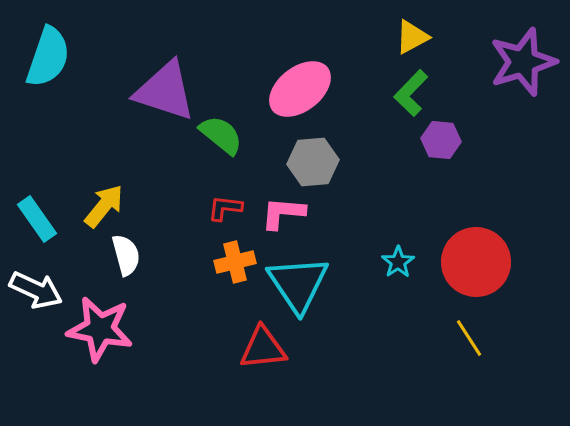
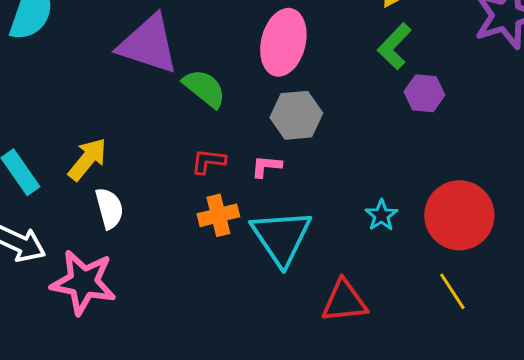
pink ellipse: (300, 89) -> (283, 42), turned -38
pink L-shape: (283, 213) -> (266, 166), size x0.7
red triangle: (263, 348) -> (344, 301), moved

